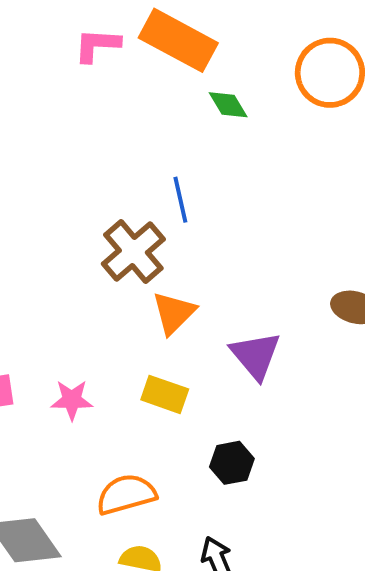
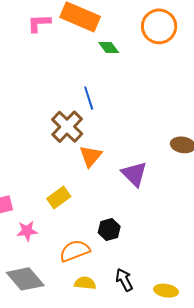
yellow rectangle: (165, 394) -> (59, 198), moved, turned -50
pink star: (72, 400) -> (27, 231), moved
black hexagon: (232, 463) -> (109, 230), moved

